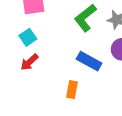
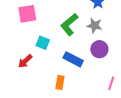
cyan square: (28, 37) -> (43, 43), moved, turned -32

